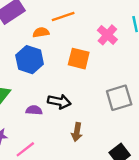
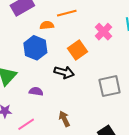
orange square: (79, 59) -> (78, 50), turned 36
black arrow: (59, 102) -> (64, 72), moved
brown arrow: (77, 132) -> (64, 119), moved, turned 140

